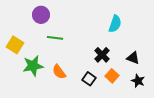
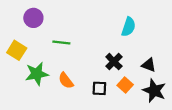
purple circle: (41, 15) -> (33, 18), moved
black square: (89, 79) -> (99, 88), turned -32
black star: (138, 81) -> (154, 91), size x1.5

